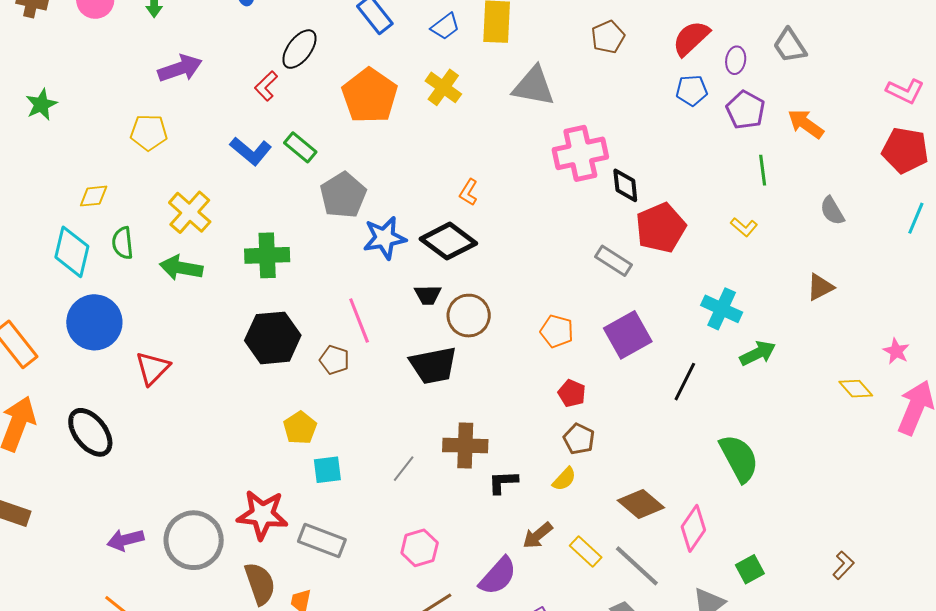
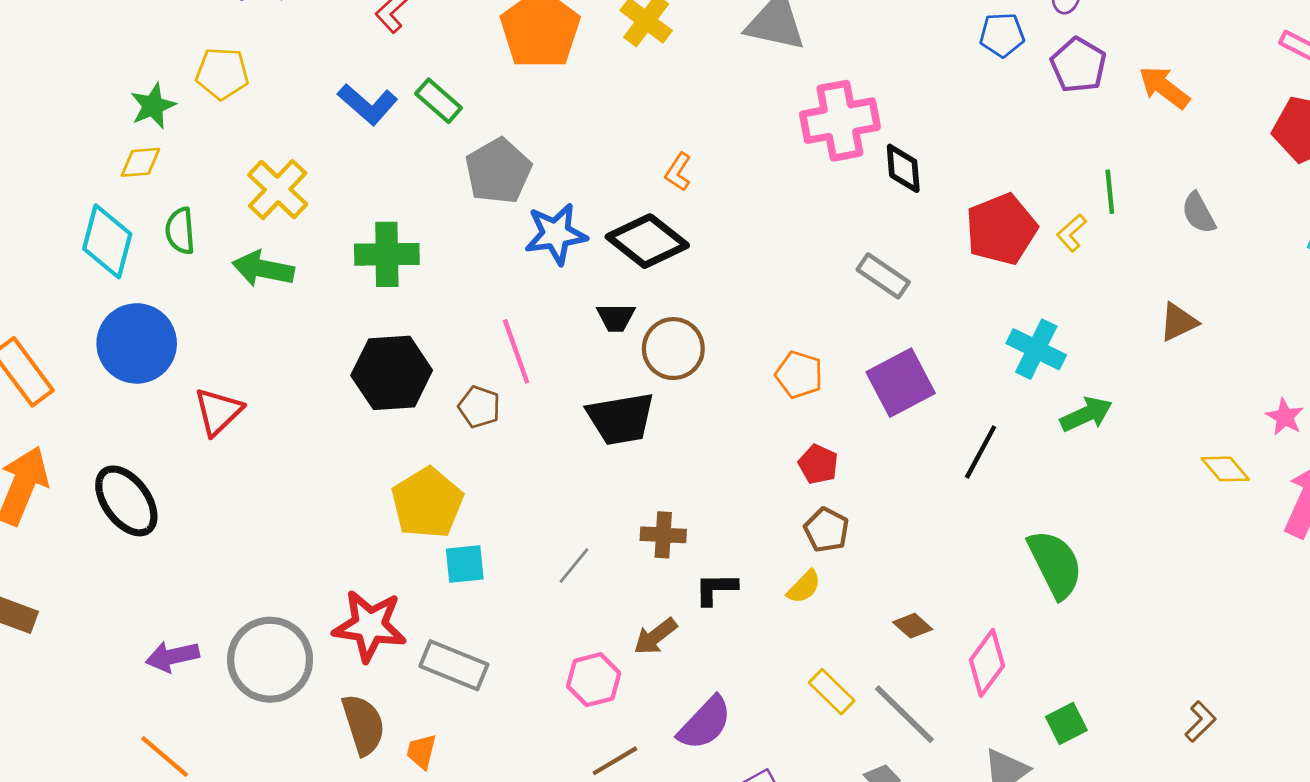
green star: (41, 104) -> (153, 106), moved
green line: (763, 170) -> (1110, 192), moved
yellow L-shape: (744, 227) -> (1071, 233), turned 96
red pentagon: (661, 228) -> (1001, 229), moved
yellow pentagon: (300, 428) -> (427, 503), size x1.5
brown cross: (465, 446) -> (663, 535), size x0.7
brown diamond: (641, 504) -> (913, 626), size x0.6
brown arrow: (538, 535) -> (655, 636), moved

